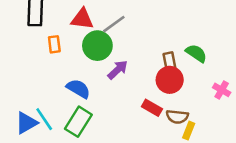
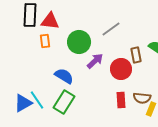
red triangle: (82, 19) -> (50, 21), moved
gray line: (114, 24) -> (111, 29), moved
red circle: (170, 80) -> (121, 69), moved
red rectangle: (152, 108) -> (121, 100), moved, turned 56

